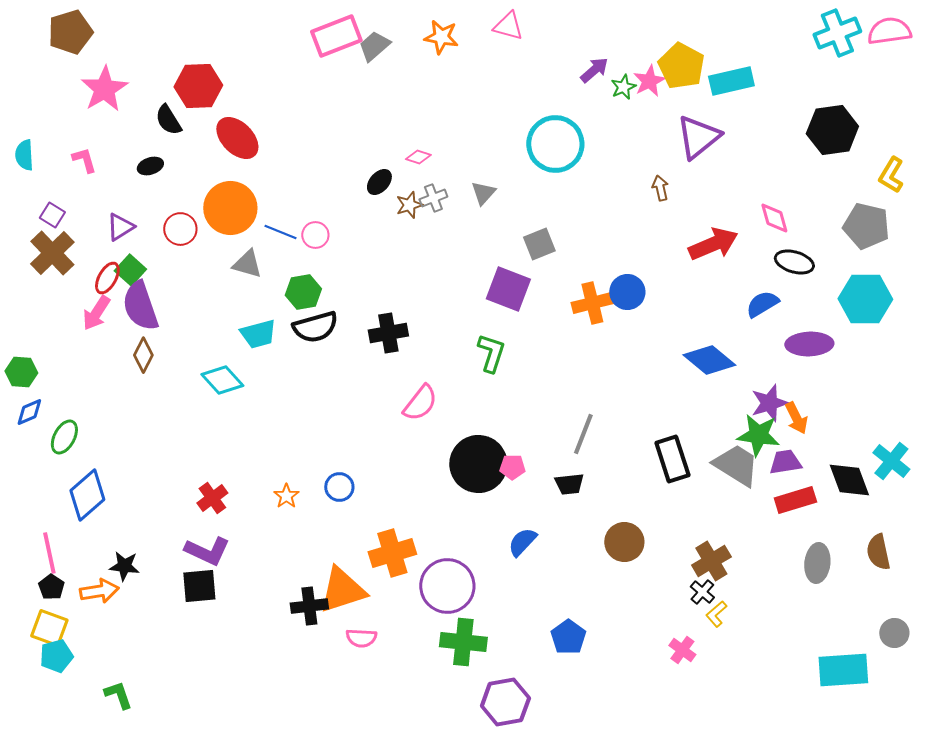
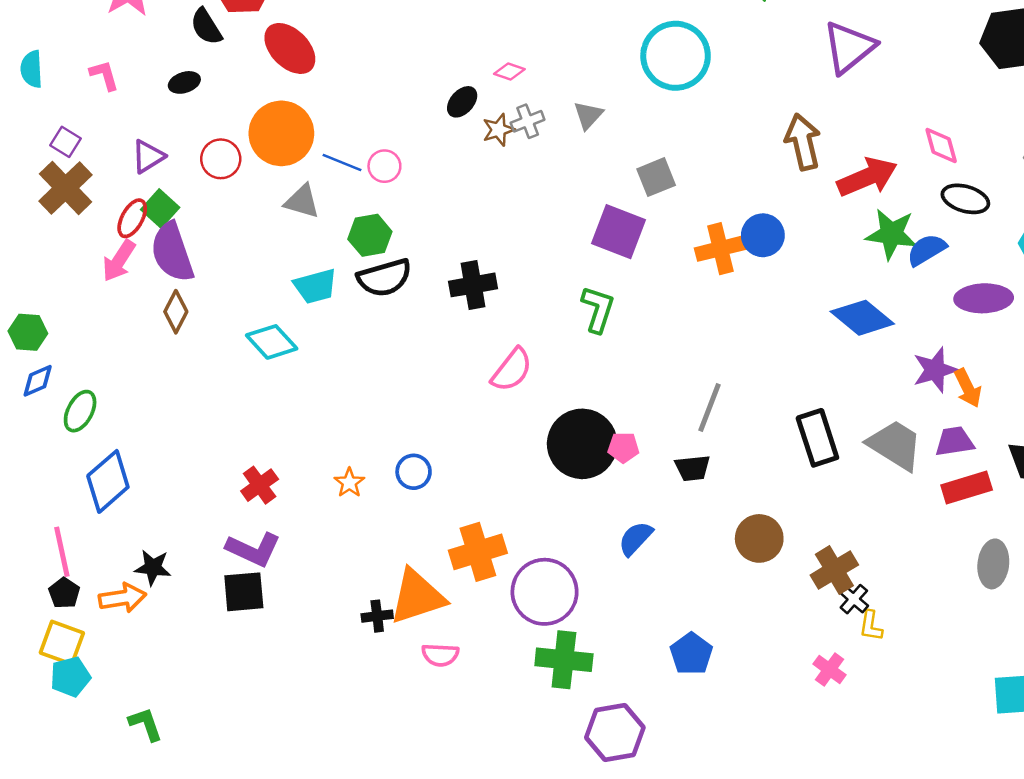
brown arrow: (660, 188) -> (803, 142), moved, size x1.8
green star: (758, 435) -> (891, 234), moved
brown cross: (711, 561) -> (834, 570), moved
black cross: (309, 606) -> (377, 616), size x0.7
yellow L-shape: (716, 614) -> (871, 626), turned -40

